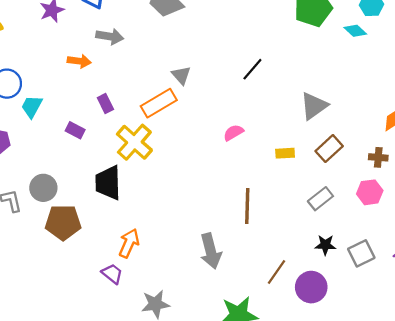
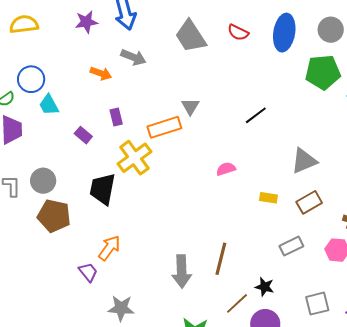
cyan trapezoid: (32, 107) -> (49, 105), turned -70
brown line: (247, 206) -> (221, 259), moved
black star: (325, 245) -> (265, 287), moved

